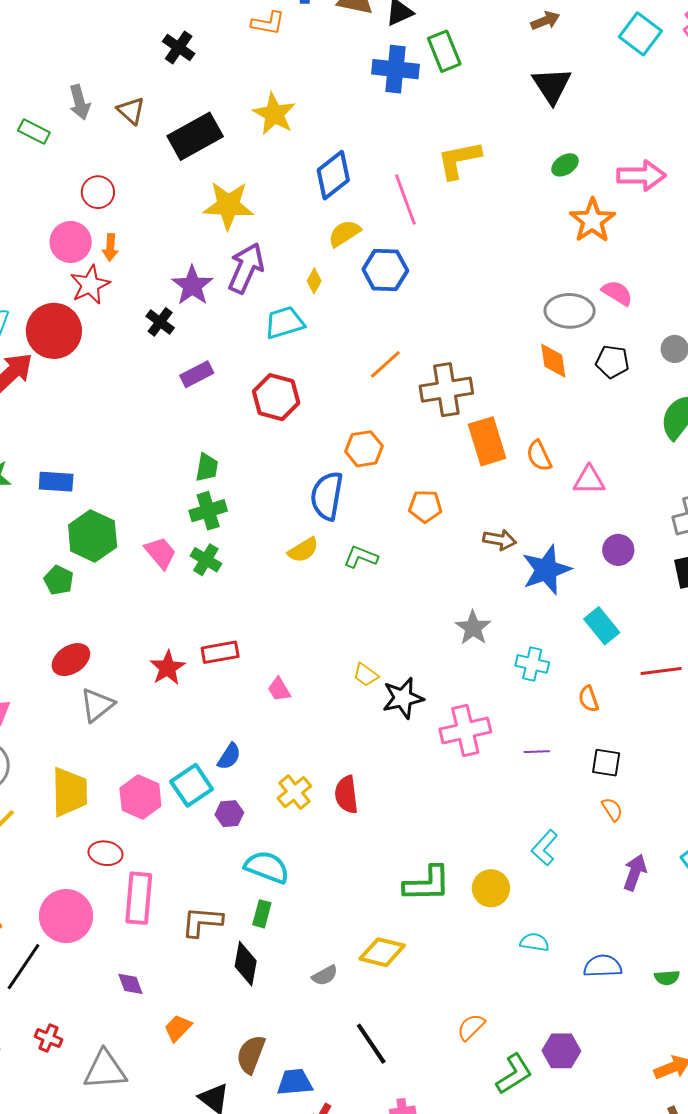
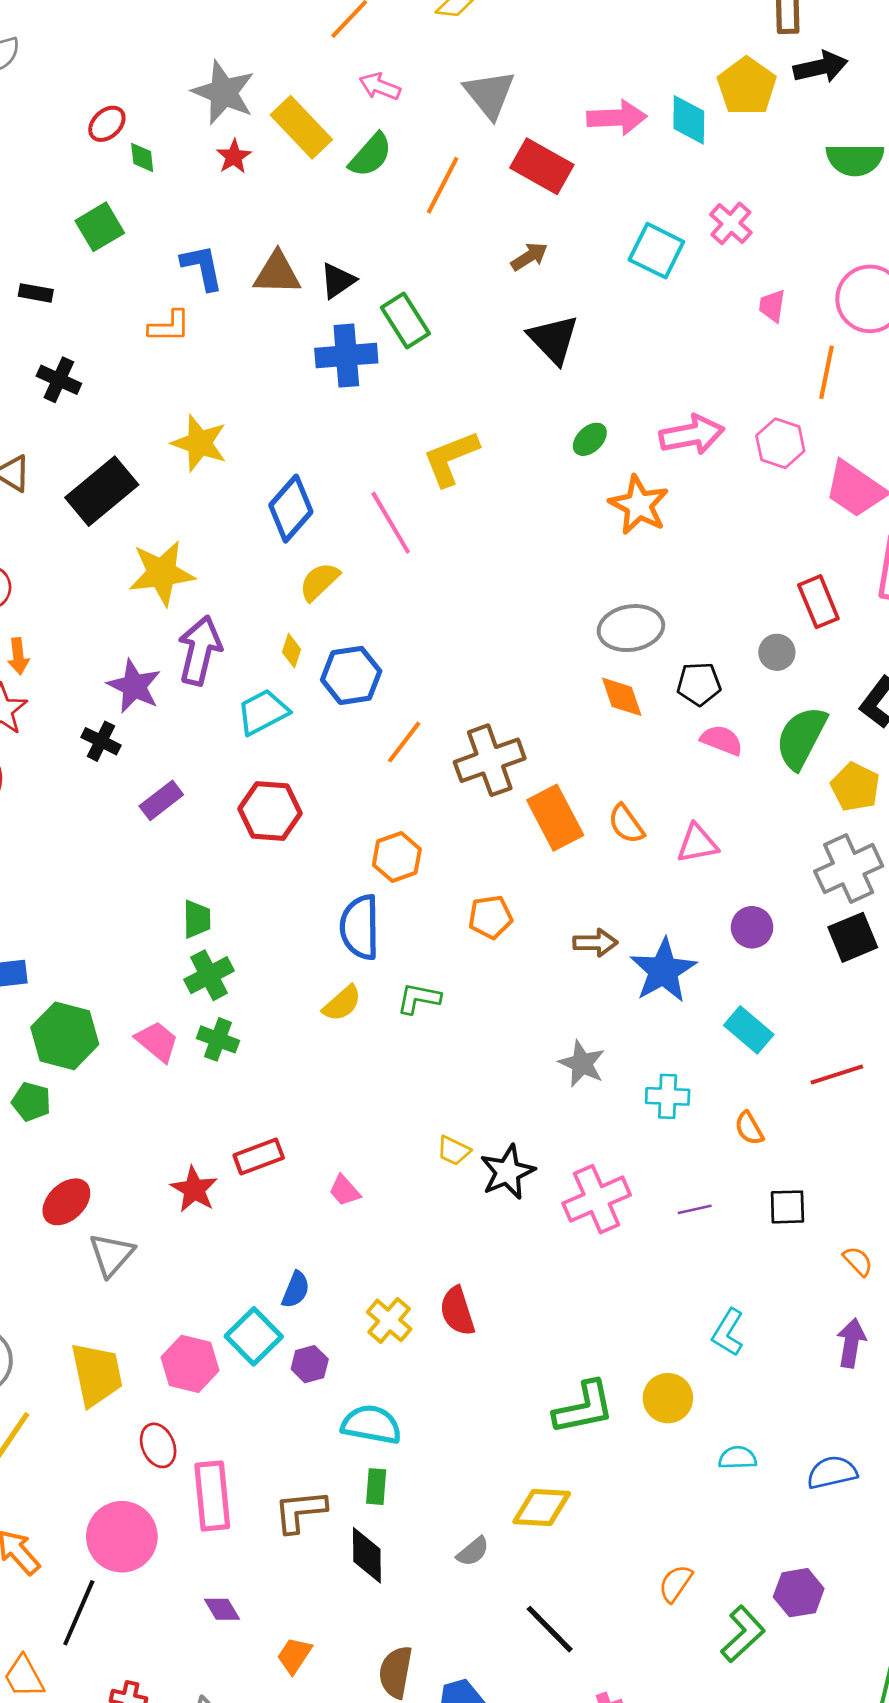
blue hexagon: (385, 270) -> (351, 675), moved
pink semicircle: (617, 293) -> (722, 740), moved
orange semicircle: (612, 809) -> (858, 1261), moved
red ellipse: (106, 853) -> (158, 1445), turned 68

